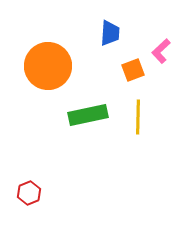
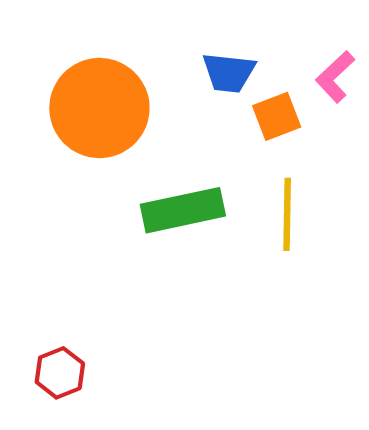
blue trapezoid: (110, 33) -> (229, 73), moved, turned 92

